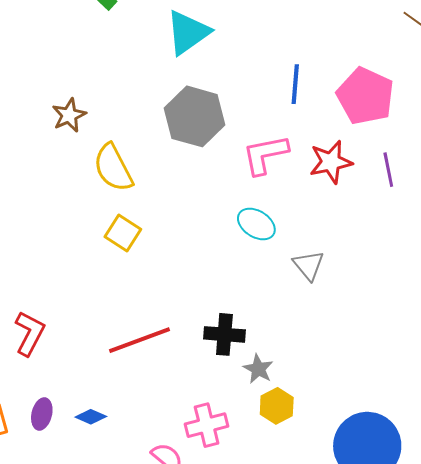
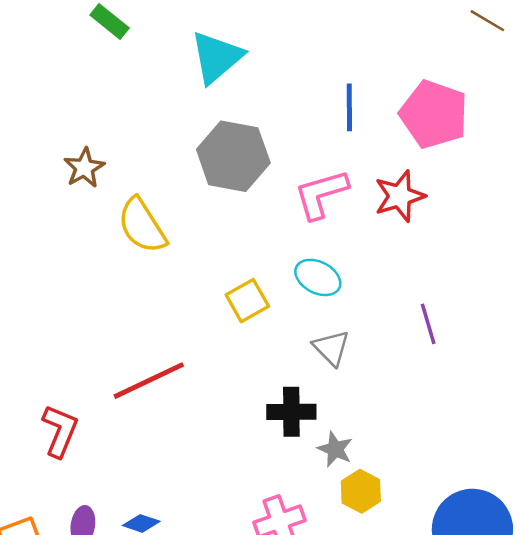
purple line: (388, 170) -> (428, 324), moved
yellow square: (123, 233) -> (247, 301), moved, turned 33
gray triangle: (309, 265) -> (331, 348), moved
red line: (139, 340) -> (149, 381), moved

